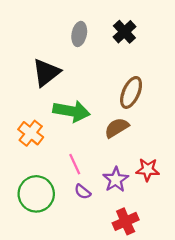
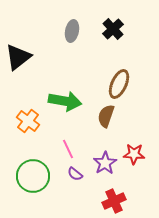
black triangle: (46, 73) -> (18, 57), moved
brown semicircle: (117, 128) -> (106, 116), turned -40

